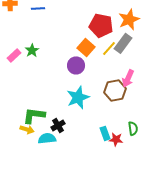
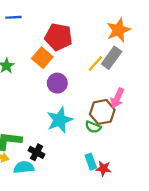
red pentagon: (101, 25) -> (58, 37), moved
orange square: (86, 47) -> (42, 58), moved
black cross: (58, 125) -> (36, 152), turned -32
green semicircle: (133, 128) -> (93, 127), moved, turned 120

